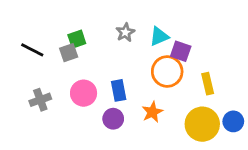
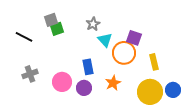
cyan triangle: (159, 36) -> (105, 40), moved, turned -49
gray square: (69, 53) -> (51, 20), moved
pink circle: (84, 93) -> (62, 82), moved

